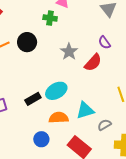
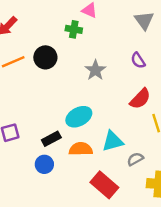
red semicircle: (93, 63) -> (140, 99), moved
black rectangle: (33, 99) -> (51, 139), moved
blue circle: (41, 139) -> (44, 164), moved

